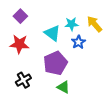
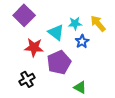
purple square: (20, 16) -> (24, 15), size x1.5
red star: (19, 44) -> (34, 47), moved
green triangle: (63, 87) -> (80, 87), moved

